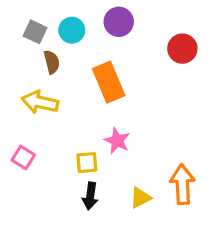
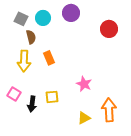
orange rectangle: (109, 82) -> (49, 58), moved, size x0.6
yellow arrow: (40, 102) -> (24, 61), turned -100
pink star: (117, 141) -> (84, 84), moved
black arrow: (90, 196) -> (32, 104), moved

